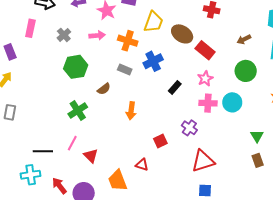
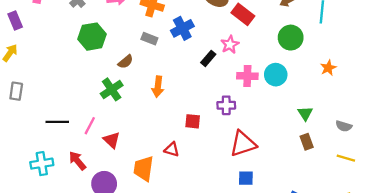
pink star: (205, 79) -> (230, 45), moved
green cross: (78, 111) -> (112, 89), moved
purple cross: (189, 128) -> (226, 105), turned -35
red square: (160, 141) -> (193, 121), turned 32
black line: (43, 151) -> (57, 122), moved
orange trapezoid: (118, 181) -> (144, 168), turned 30
red arrow: (59, 186) -> (77, 161), moved

